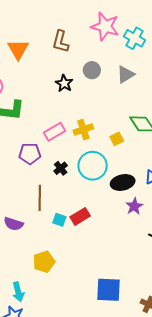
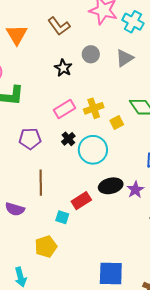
brown L-shape: (60, 42) -> (59, 26), turned -50
yellow cross: (83, 130) -> (94, 108), moved
pink rectangle: (54, 132) -> (65, 109), moved
black cross: (61, 168) -> (68, 139), moved
black ellipse: (123, 182) -> (111, 186), moved
cyan square: (59, 220) -> (62, 217), moved

